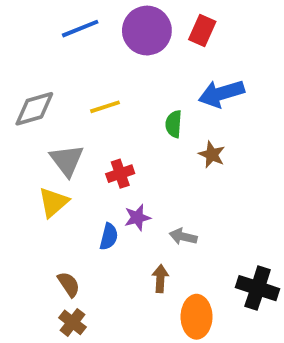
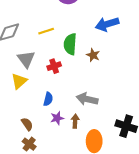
green semicircle: (174, 124) -> (70, 44), moved, size x1.5
brown star: (212, 155) -> (93, 55), moved
purple star: (137, 217) -> (57, 118), moved
gray arrow: (183, 237) -> (87, 99), size x1.5

